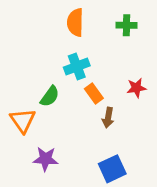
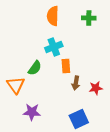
red star: (136, 88) -> (96, 88), moved
orange rectangle: (94, 94) -> (66, 66), turned 32

